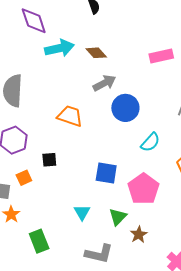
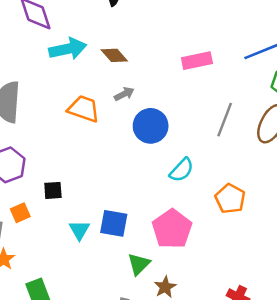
gray arrow: (104, 83) -> (124, 94), size x0.7
orange trapezoid: (70, 116) -> (84, 109), moved
blue square: (106, 173) -> (114, 223), moved
cyan triangle: (82, 212) -> (79, 230), moved

